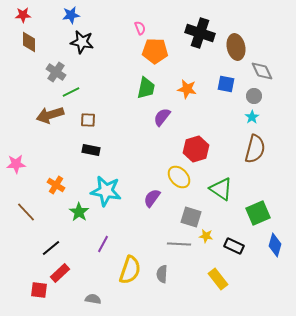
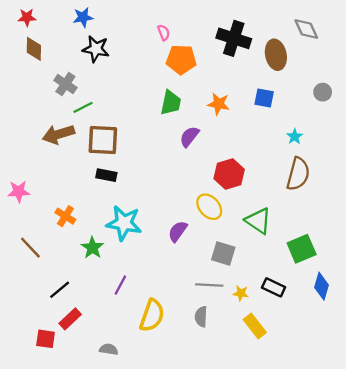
gray diamond: (262, 71) -> (306, 29), moved
gray circle: (254, 96) -> (323, 92), moved
brown square: (88, 120) -> (103, 140), size x1.8
yellow star: (206, 236) -> (241, 293), moved
gray semicircle: (162, 274) -> (201, 317), moved

